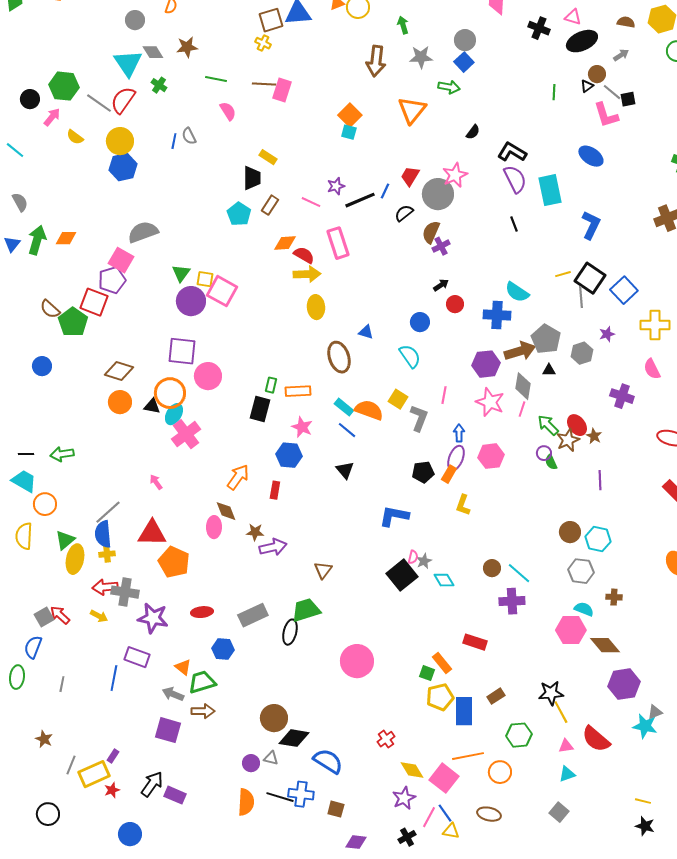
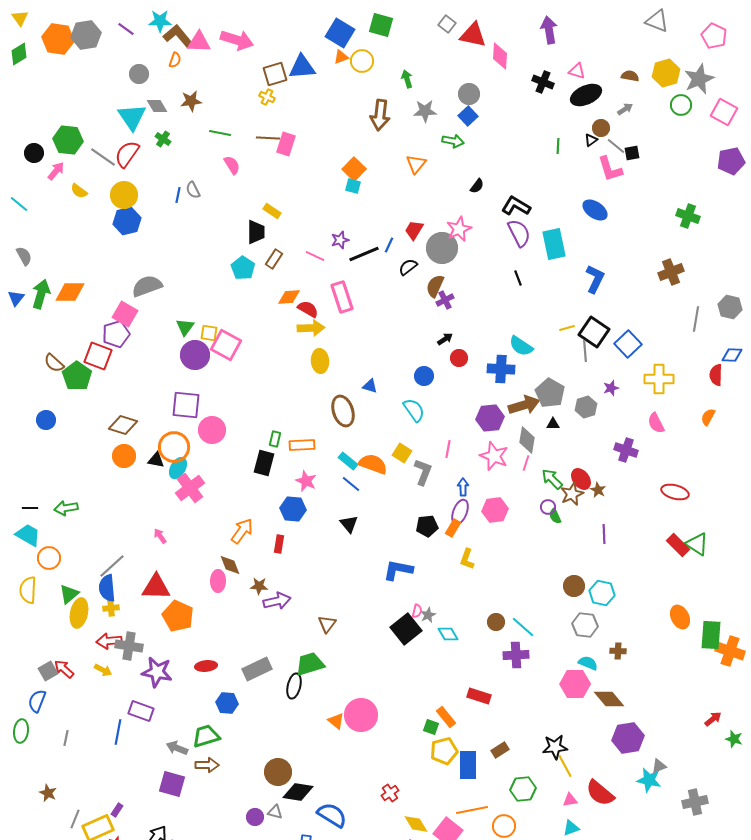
orange triangle: (412, 110) -> (416, 164), size x0.7
orange diamond: (66, 238) -> (70, 292), size x1.4
orange triangle: (183, 667) -> (336, 721), moved

